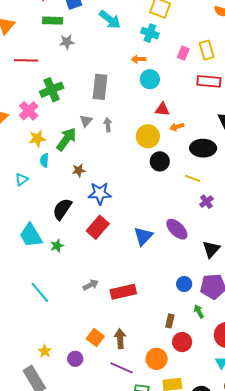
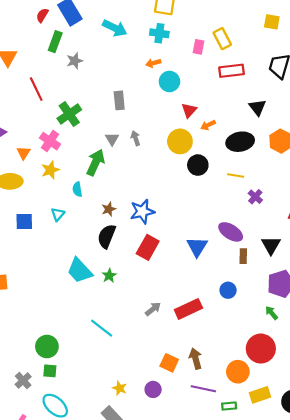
green rectangle: (53, 21) -> (55, 42), turned -60
red line: (26, 60) -> (36, 89), turned 75
gray rectangle: (100, 87) -> (119, 100), size x0.7
red triangle: (162, 109) -> (189, 110), turned -42
yellow star: (37, 139) -> (50, 170), moved
brown star: (79, 170) -> (109, 209), moved
blue circle: (184, 284) -> (228, 290), moved
brown rectangle: (170, 321) -> (243, 256), moved
red circle: (182, 342) -> (261, 349), size x1.4

